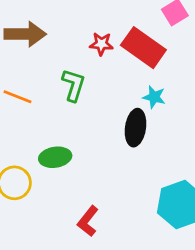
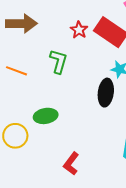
red star: (101, 44) -> (79, 30), turned 30

